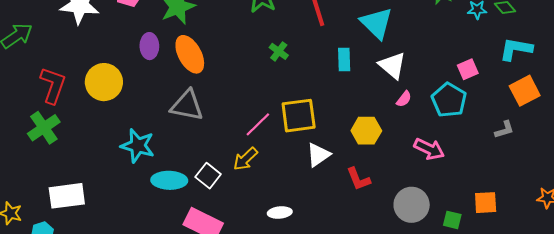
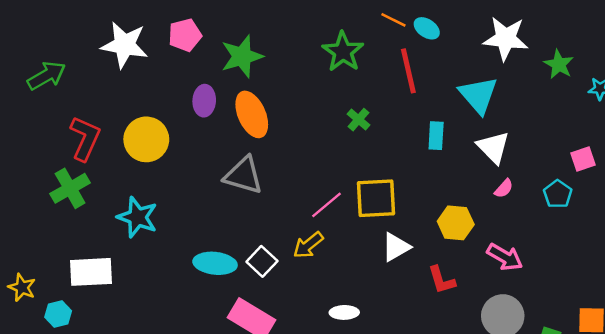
cyan pentagon: (449, 100) -> (558, 194), size x0.7
cyan star: (138, 146) -> (137, 217), moved
pink arrow: (429, 149) -> (505, 257), moved

